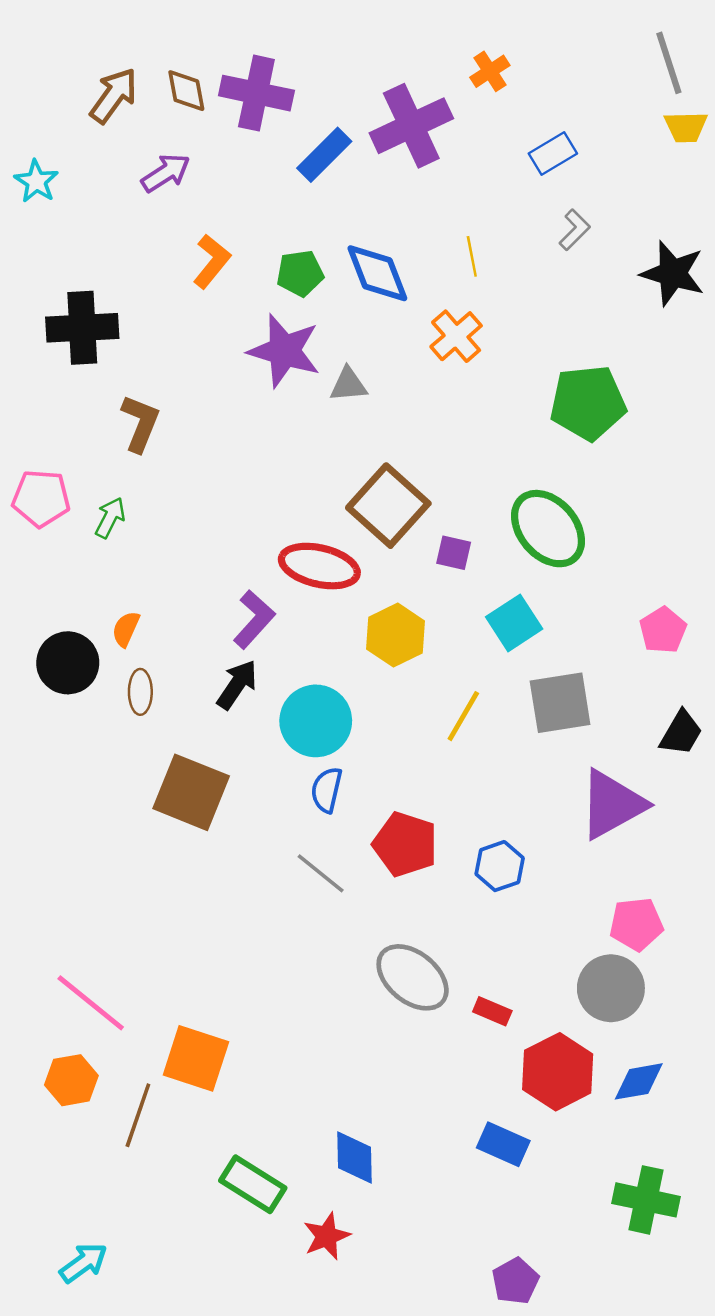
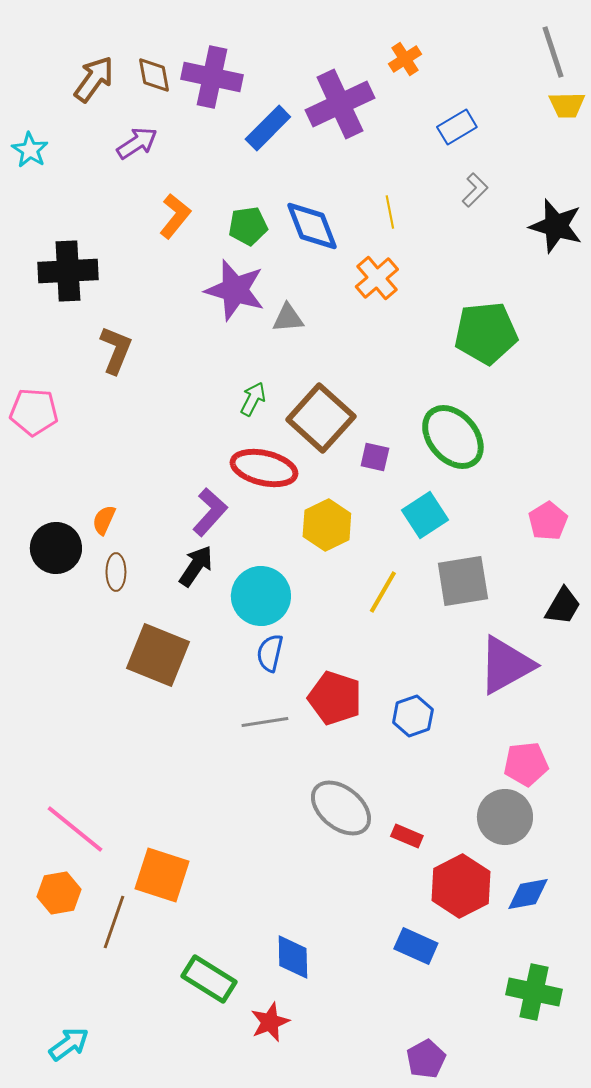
green arrow: (110, 518) -> (253, 399), moved
gray line: (321, 873) -> (265, 722), turned -48

